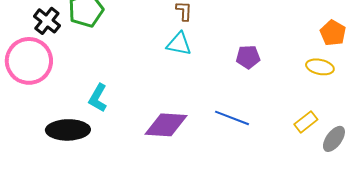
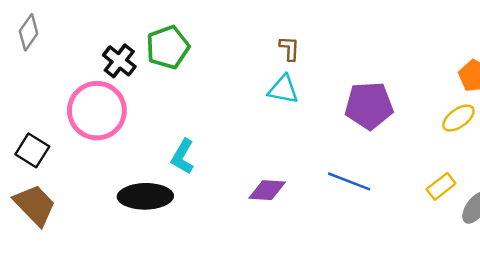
purple pentagon: (248, 57) -> (369, 106), size x1.6
yellow ellipse: (320, 67) -> (458, 118), turned -48
purple diamond: (166, 125) -> (267, 190), size x0.7

